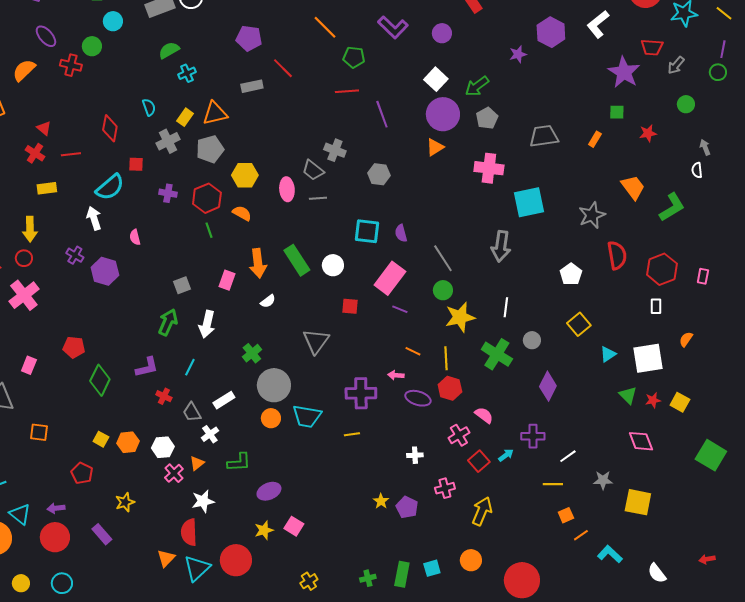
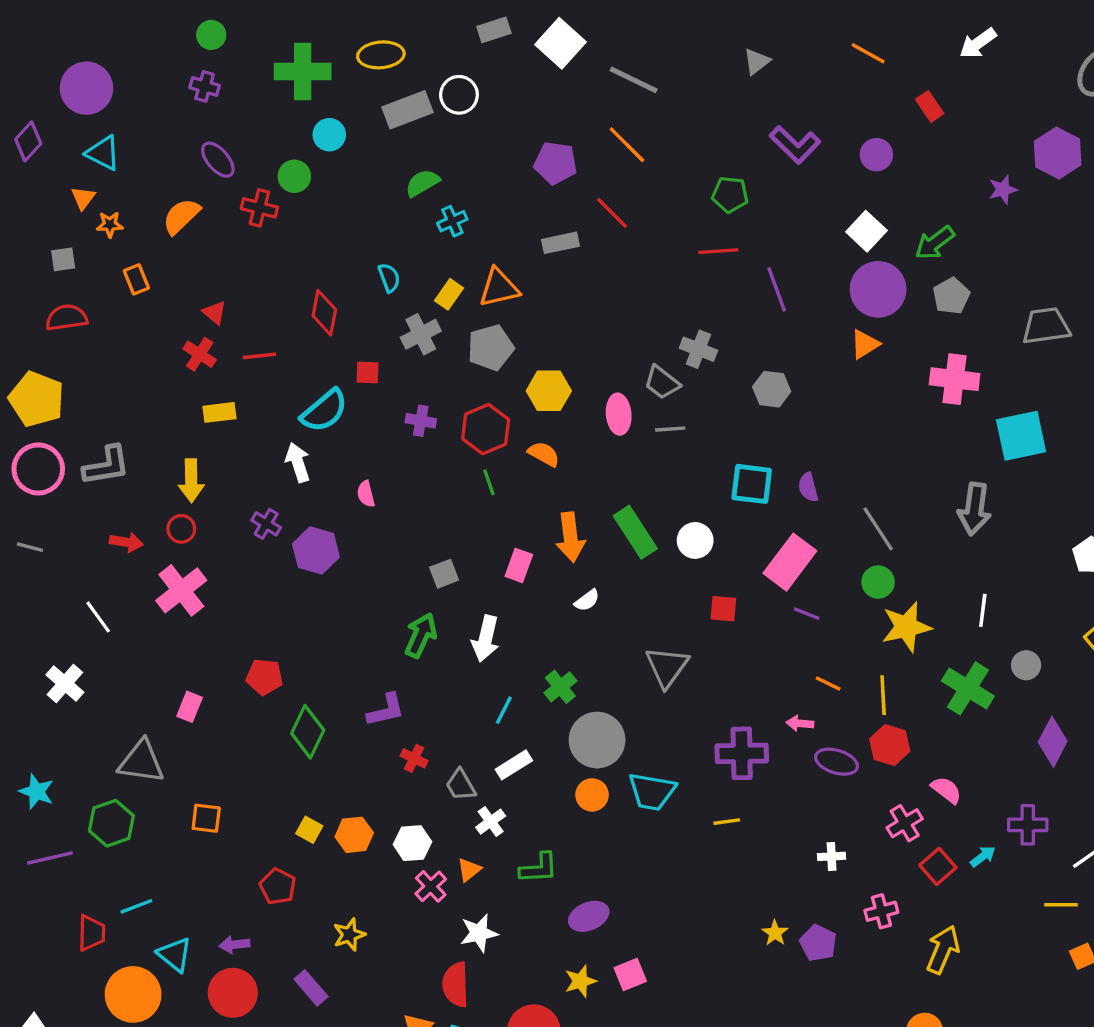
orange line: (325, 27) -> (627, 145), moved
cyan line: (190, 367) -> (504, 710), moved
pink square: (294, 526) -> (630, 975), turned 36

